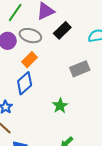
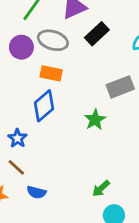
orange rectangle: (29, 60) -> (51, 73), turned 56
green star: (60, 106) -> (95, 120), moved

